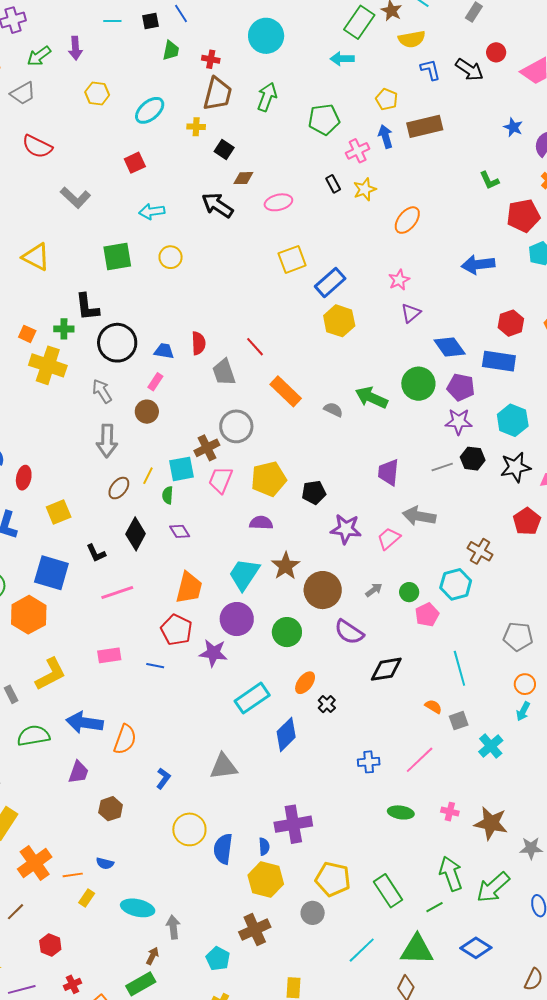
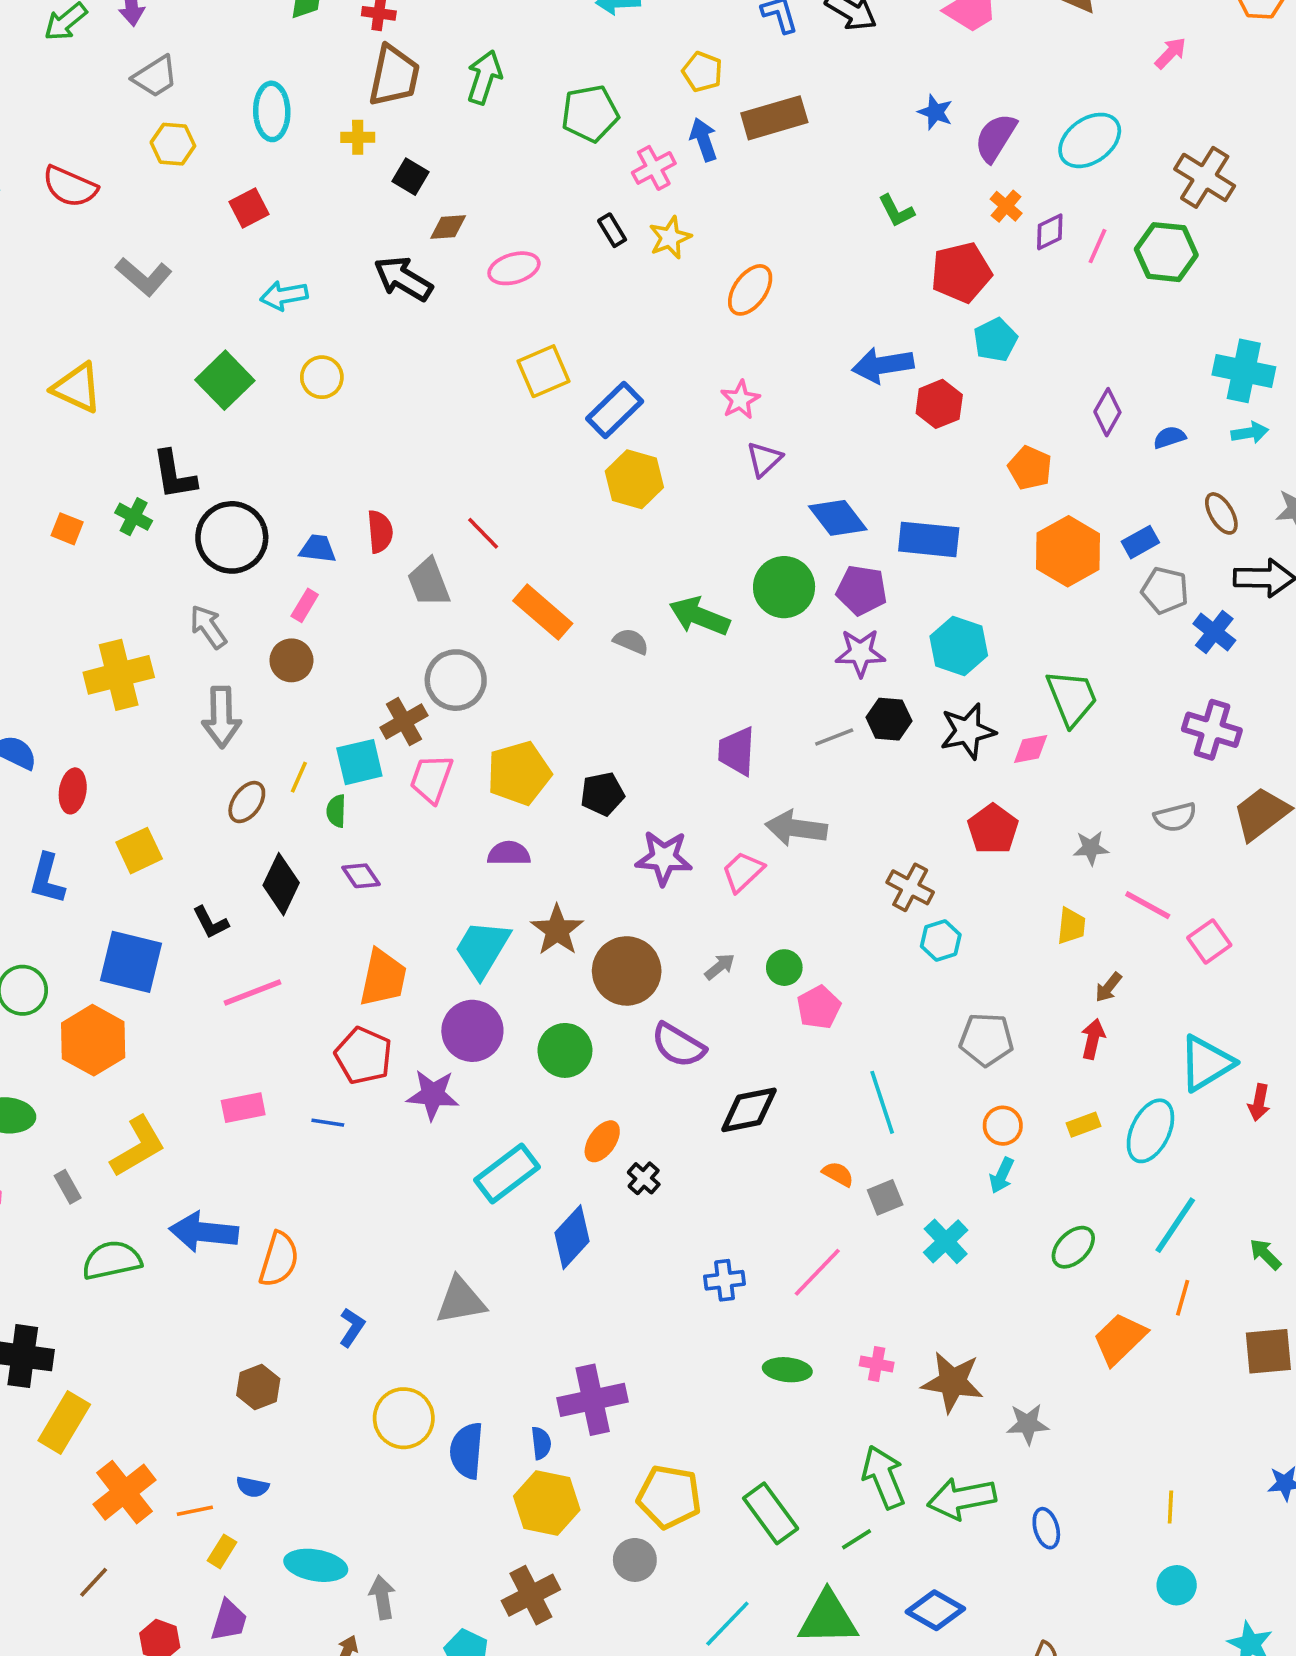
gray trapezoid: (23, 93) -> (155, 77), moved
yellow hexagon: (97, 94) -> (173, 144), moved
cyan ellipse: (150, 110) -> (272, 111), turned -48
green square: (117, 256) -> (225, 380), turned -32
red hexagon: (511, 323) -> (939, 404), moved
green cross: (64, 329) -> (134, 517), turned 30
yellow cross: (48, 365) -> (119, 675), moved, turned -30
cyan hexagon: (456, 584) -> (941, 940), moved, size x0.7
purple trapezoid: (79, 772) -> (229, 1620), moved
green arrow: (493, 887) -> (962, 1498), turned 33

